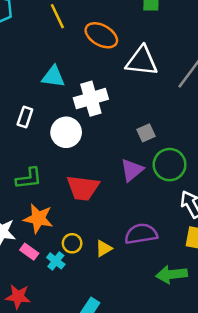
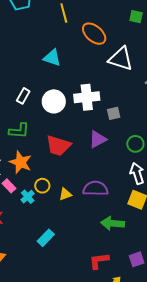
white cross: (91, 99) -> (87, 97), moved
white rectangle: (25, 117) -> (23, 96), moved
green circle: (170, 165) -> (135, 144), moved, size x0.7

